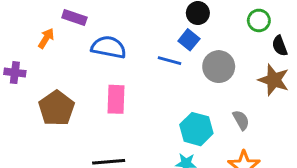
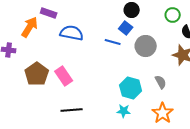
orange arrow: (46, 38) -> (30, 27), size x1.5
pink rectangle: (116, 99) -> (64, 76), moved, turned -36

